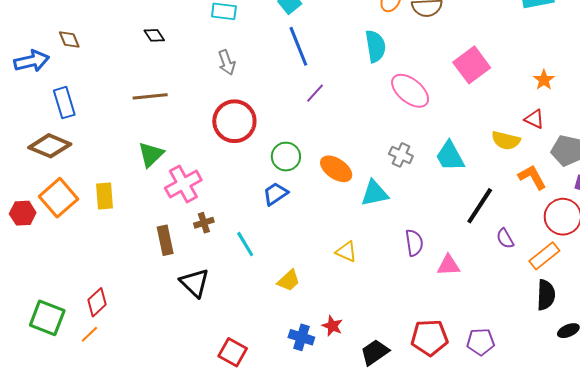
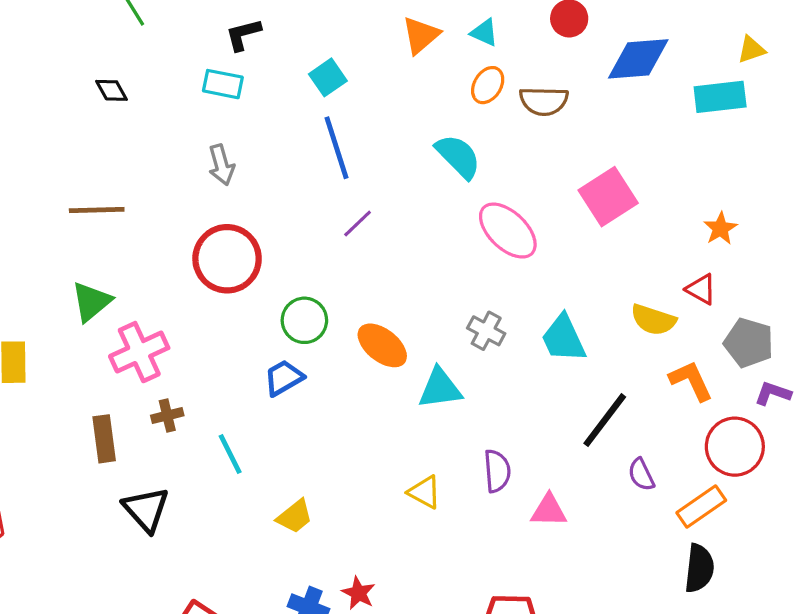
black diamond: (154, 35) -> (112, 90), moved
cyan semicircle: (375, 46) -> (458, 156), turned -40
yellow triangle: (346, 252) -> (425, 492), moved

